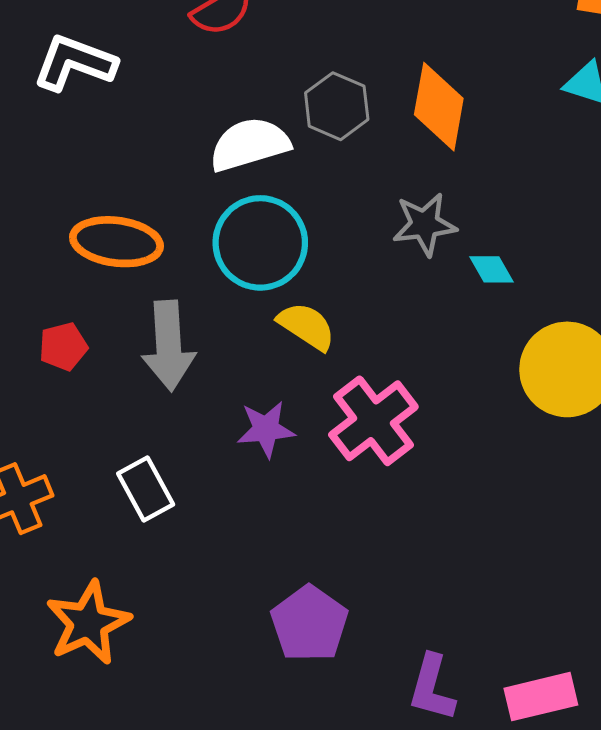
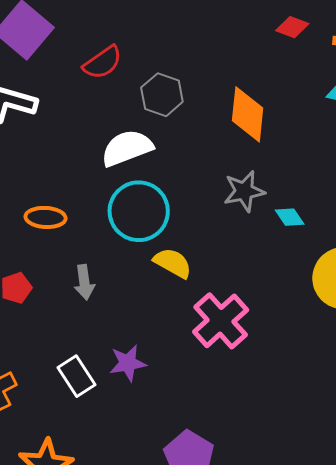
gray hexagon: (337, 106) -> (162, 95), moved
orange ellipse: (116, 242) -> (46, 217), size x0.7
gray arrow: (169, 346) -> (84, 282), size x0.6
purple star: (266, 429) -> (128, 363), moved

